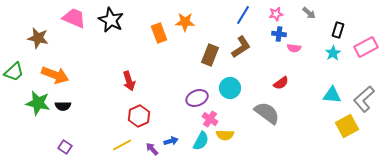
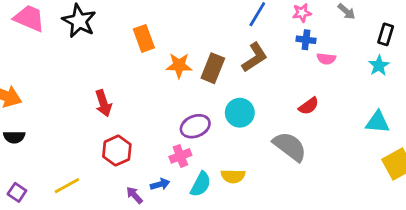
orange star: (185, 22) -> (179, 65), moved
pink cross: (210, 119) -> (180, 156), moved, turned 35
yellow line: (122, 145) -> (67, 186), moved

